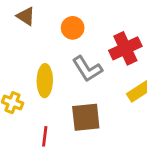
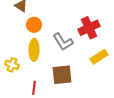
orange circle: (73, 28) -> (34, 25), moved

